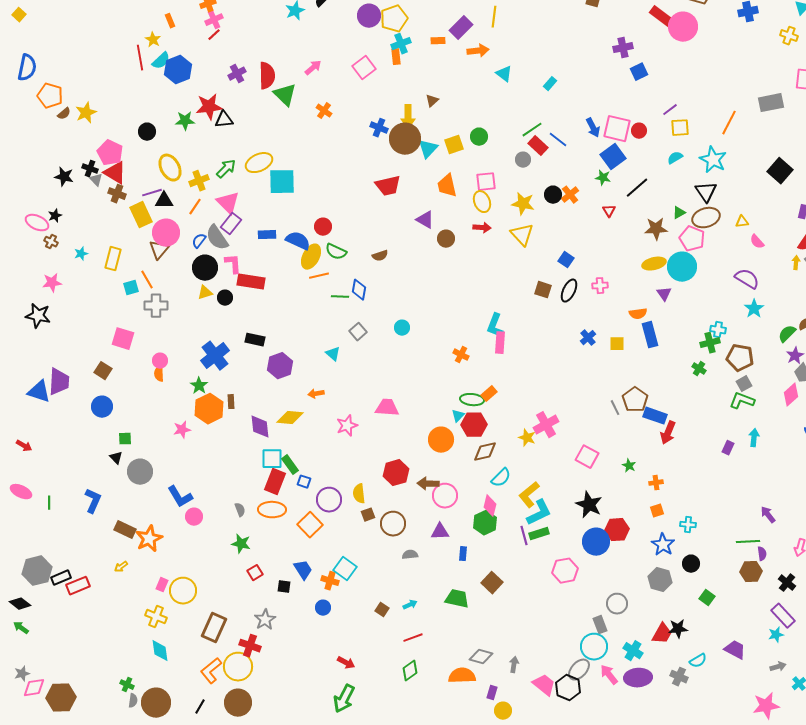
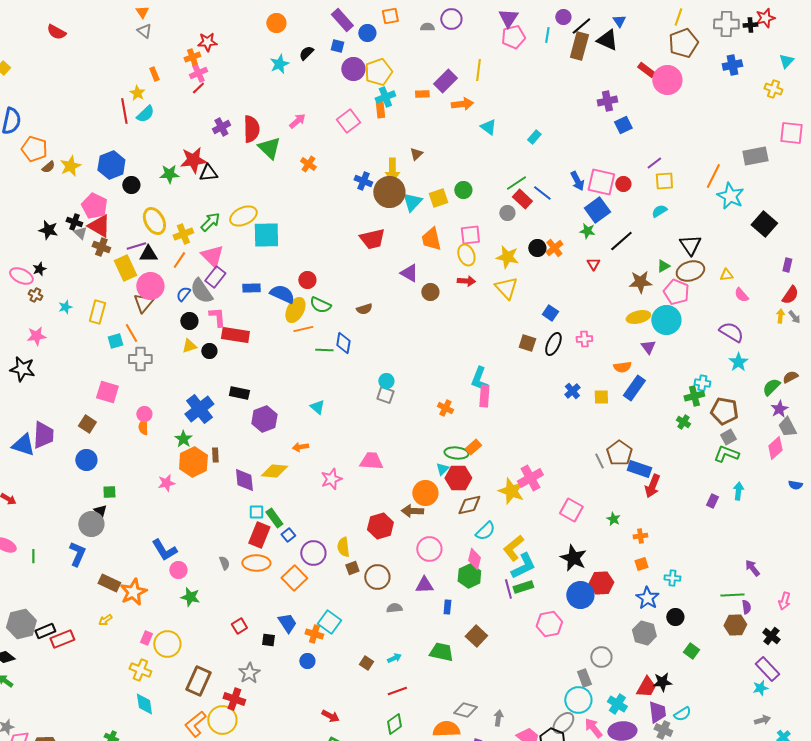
red rectangle: (662, 17) -> (646, 70), size x0.7
blue hexagon: (178, 70) -> (111, 165), moved
cyan star: (713, 160) -> (730, 196), moved
black circle: (205, 268) -> (189, 321), size x0.7
gray square: (358, 332) -> (385, 395), moved, turned -30
blue rectangle: (650, 335) -> (634, 388), turned 50
yellow star: (527, 438) -> (511, 491), size x1.5
cyan square: (272, 459) -> (256, 512), size x0.7
gray circle: (140, 472) -> (91, 524), moved
blue square: (304, 482) -> (288, 535), turned 32
brown arrow: (428, 484) -> (412, 511), moved
green star: (241, 544) -> (190, 597), moved
purple trapezoid: (735, 650) -> (657, 712), moved, turned 55

